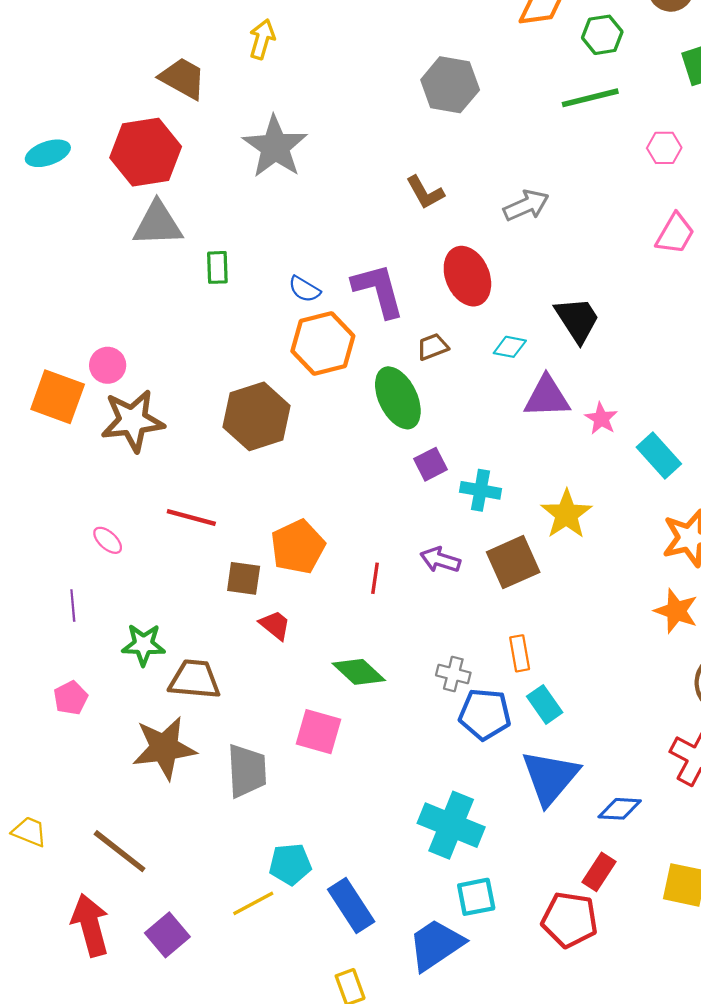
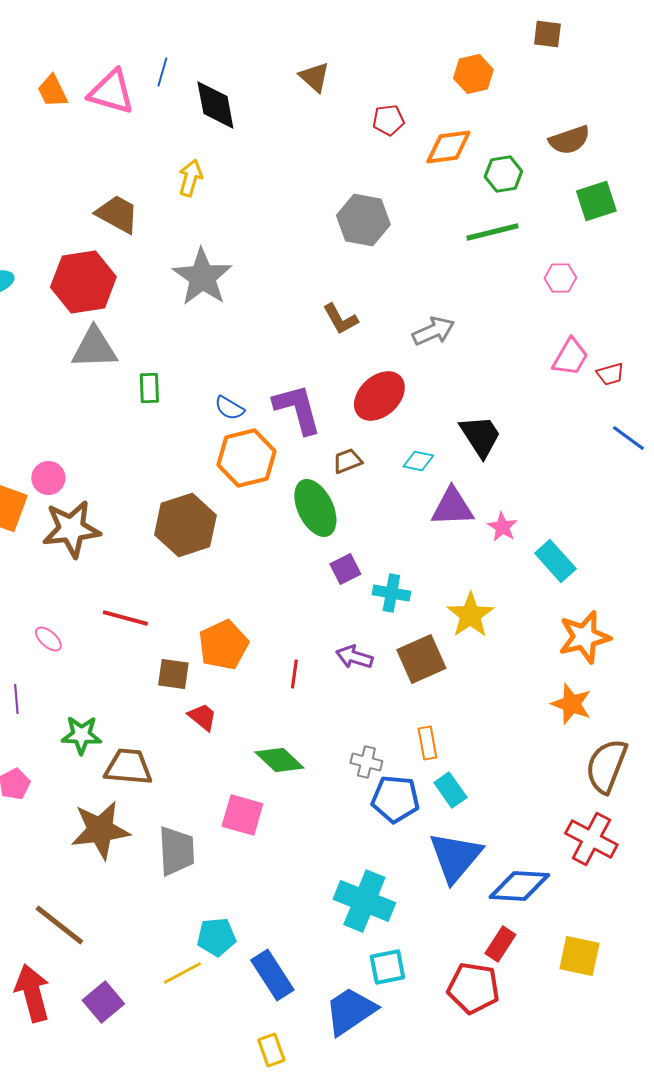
red ellipse: (467, 276) -> (379, 396), turned 70
blue diamond: (620, 809) -> (519, 886), size x1.5

